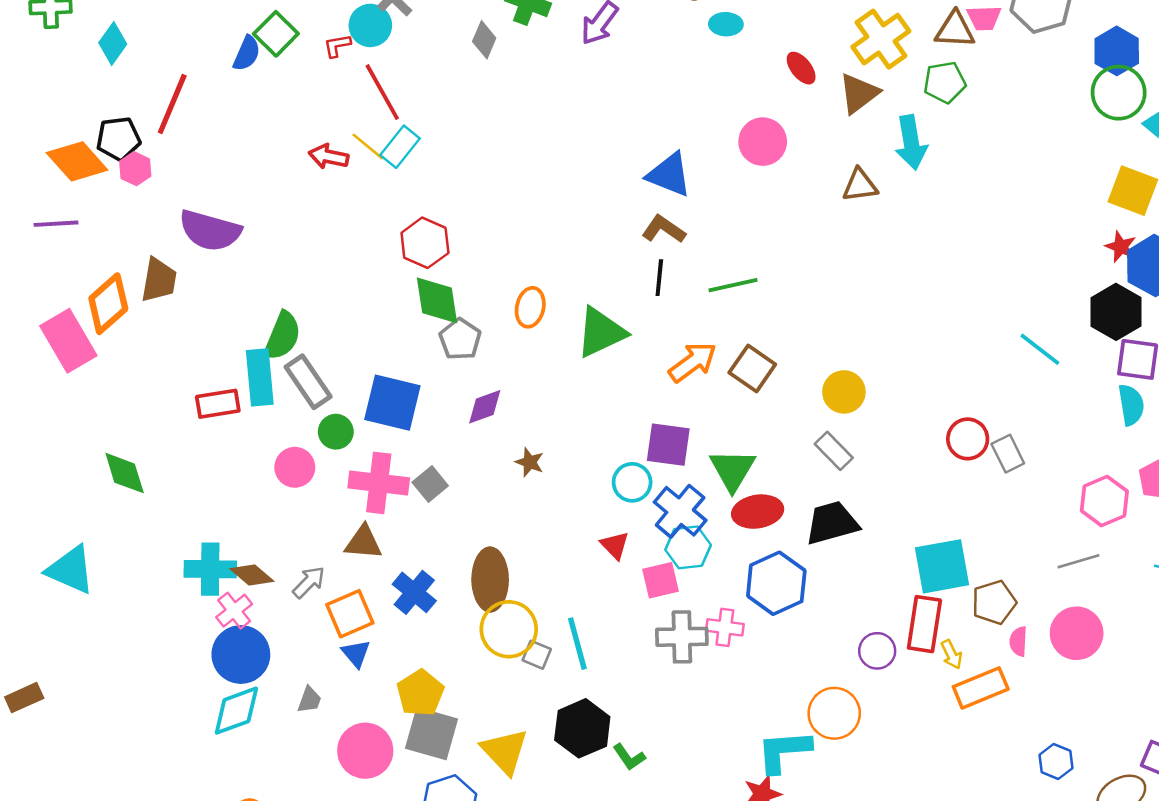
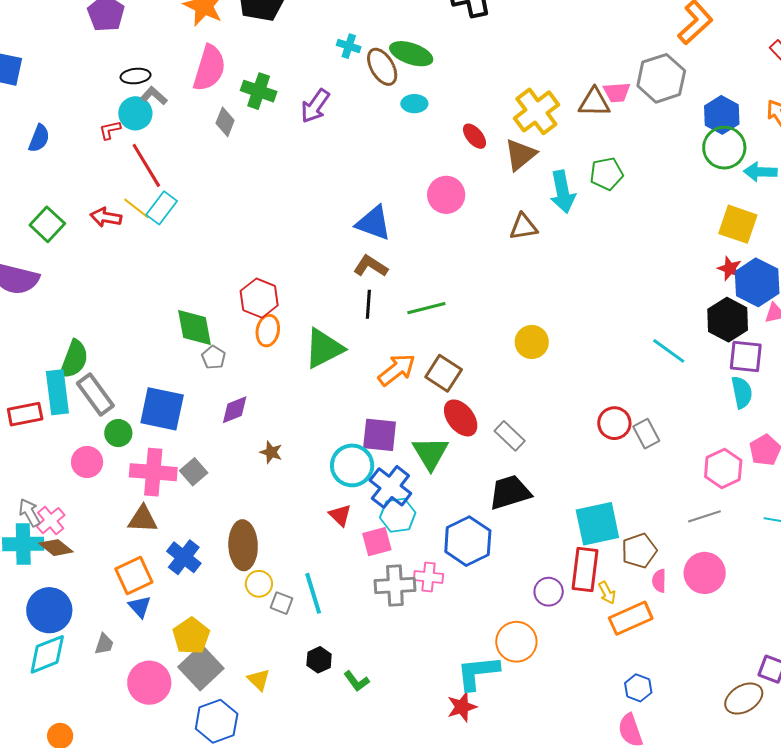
green square: (276, 34) -> (47, 224), moved
green pentagon: (945, 82) -> (607, 174), moved
red hexagon: (425, 243) -> (259, 298), moved
gray pentagon: (460, 339) -> (214, 357), size x0.7
yellow circle: (844, 392) -> (532, 342), moved
cyan circle: (632, 482) -> (352, 465), size x1.4
red ellipse: (758, 512) -> (461, 418), moved, turned 63
gray arrow: (309, 582) -> (30, 513), moved, turned -72
pink cross: (234, 611) -> (51, 521), moved
yellow circle: (509, 629) -> (259, 584), size x0.6
black hexagon: (582, 728) -> (319, 660), size x0.6
gray square: (431, 734) -> (201, 668), turned 33
yellow triangle: (505, 751) -> (259, 680), size x0.6
blue hexagon: (1056, 762) -> (638, 688), moved

